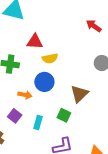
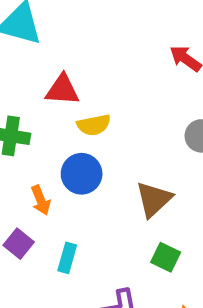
orange arrow: (25, 95) -> (41, 200), turned 56
green square: (64, 115) -> (166, 257), moved

